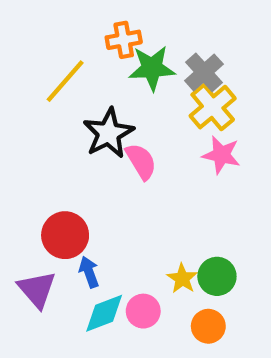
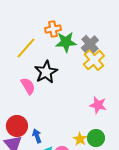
pink star: (221, 155) -> (98, 105), moved
pink semicircle: (141, 161) -> (28, 86), moved
red circle: (65, 235) -> (17, 126), moved

